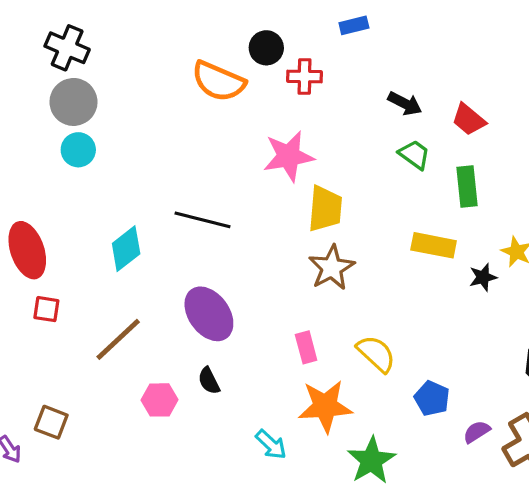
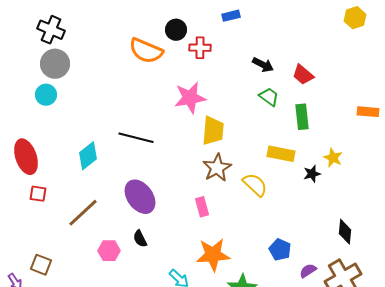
cyan circle: (78, 150) -> (46, 95), moved
pink rectangle: (306, 347) -> (202, 207), moved
yellow semicircle: (376, 354) -> (255, 185), moved

